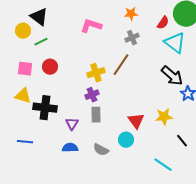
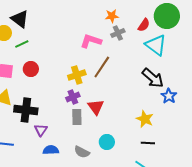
pink L-shape: (91, 26) -> (91, 41), moved
gray cross: (132, 38) -> (118, 33), moved
yellow star: (164, 117) -> (145, 119), turned 30
red triangle: (136, 121) -> (96, 107), moved
purple triangle: (72, 124) -> (41, 130), moved
black line: (182, 141) -> (148, 143), moved, turned -48

